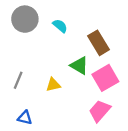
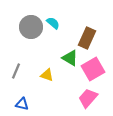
gray circle: (25, 19) -> (31, 27), moved
brown rectangle: (99, 43) -> (87, 38), turned 55
yellow triangle: (53, 85) -> (47, 75), turned 32

